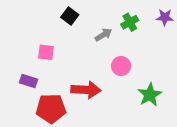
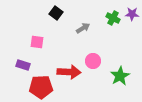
green cross: (130, 22) -> (113, 18), moved, turned -32
pink circle: (121, 66) -> (93, 61), moved

